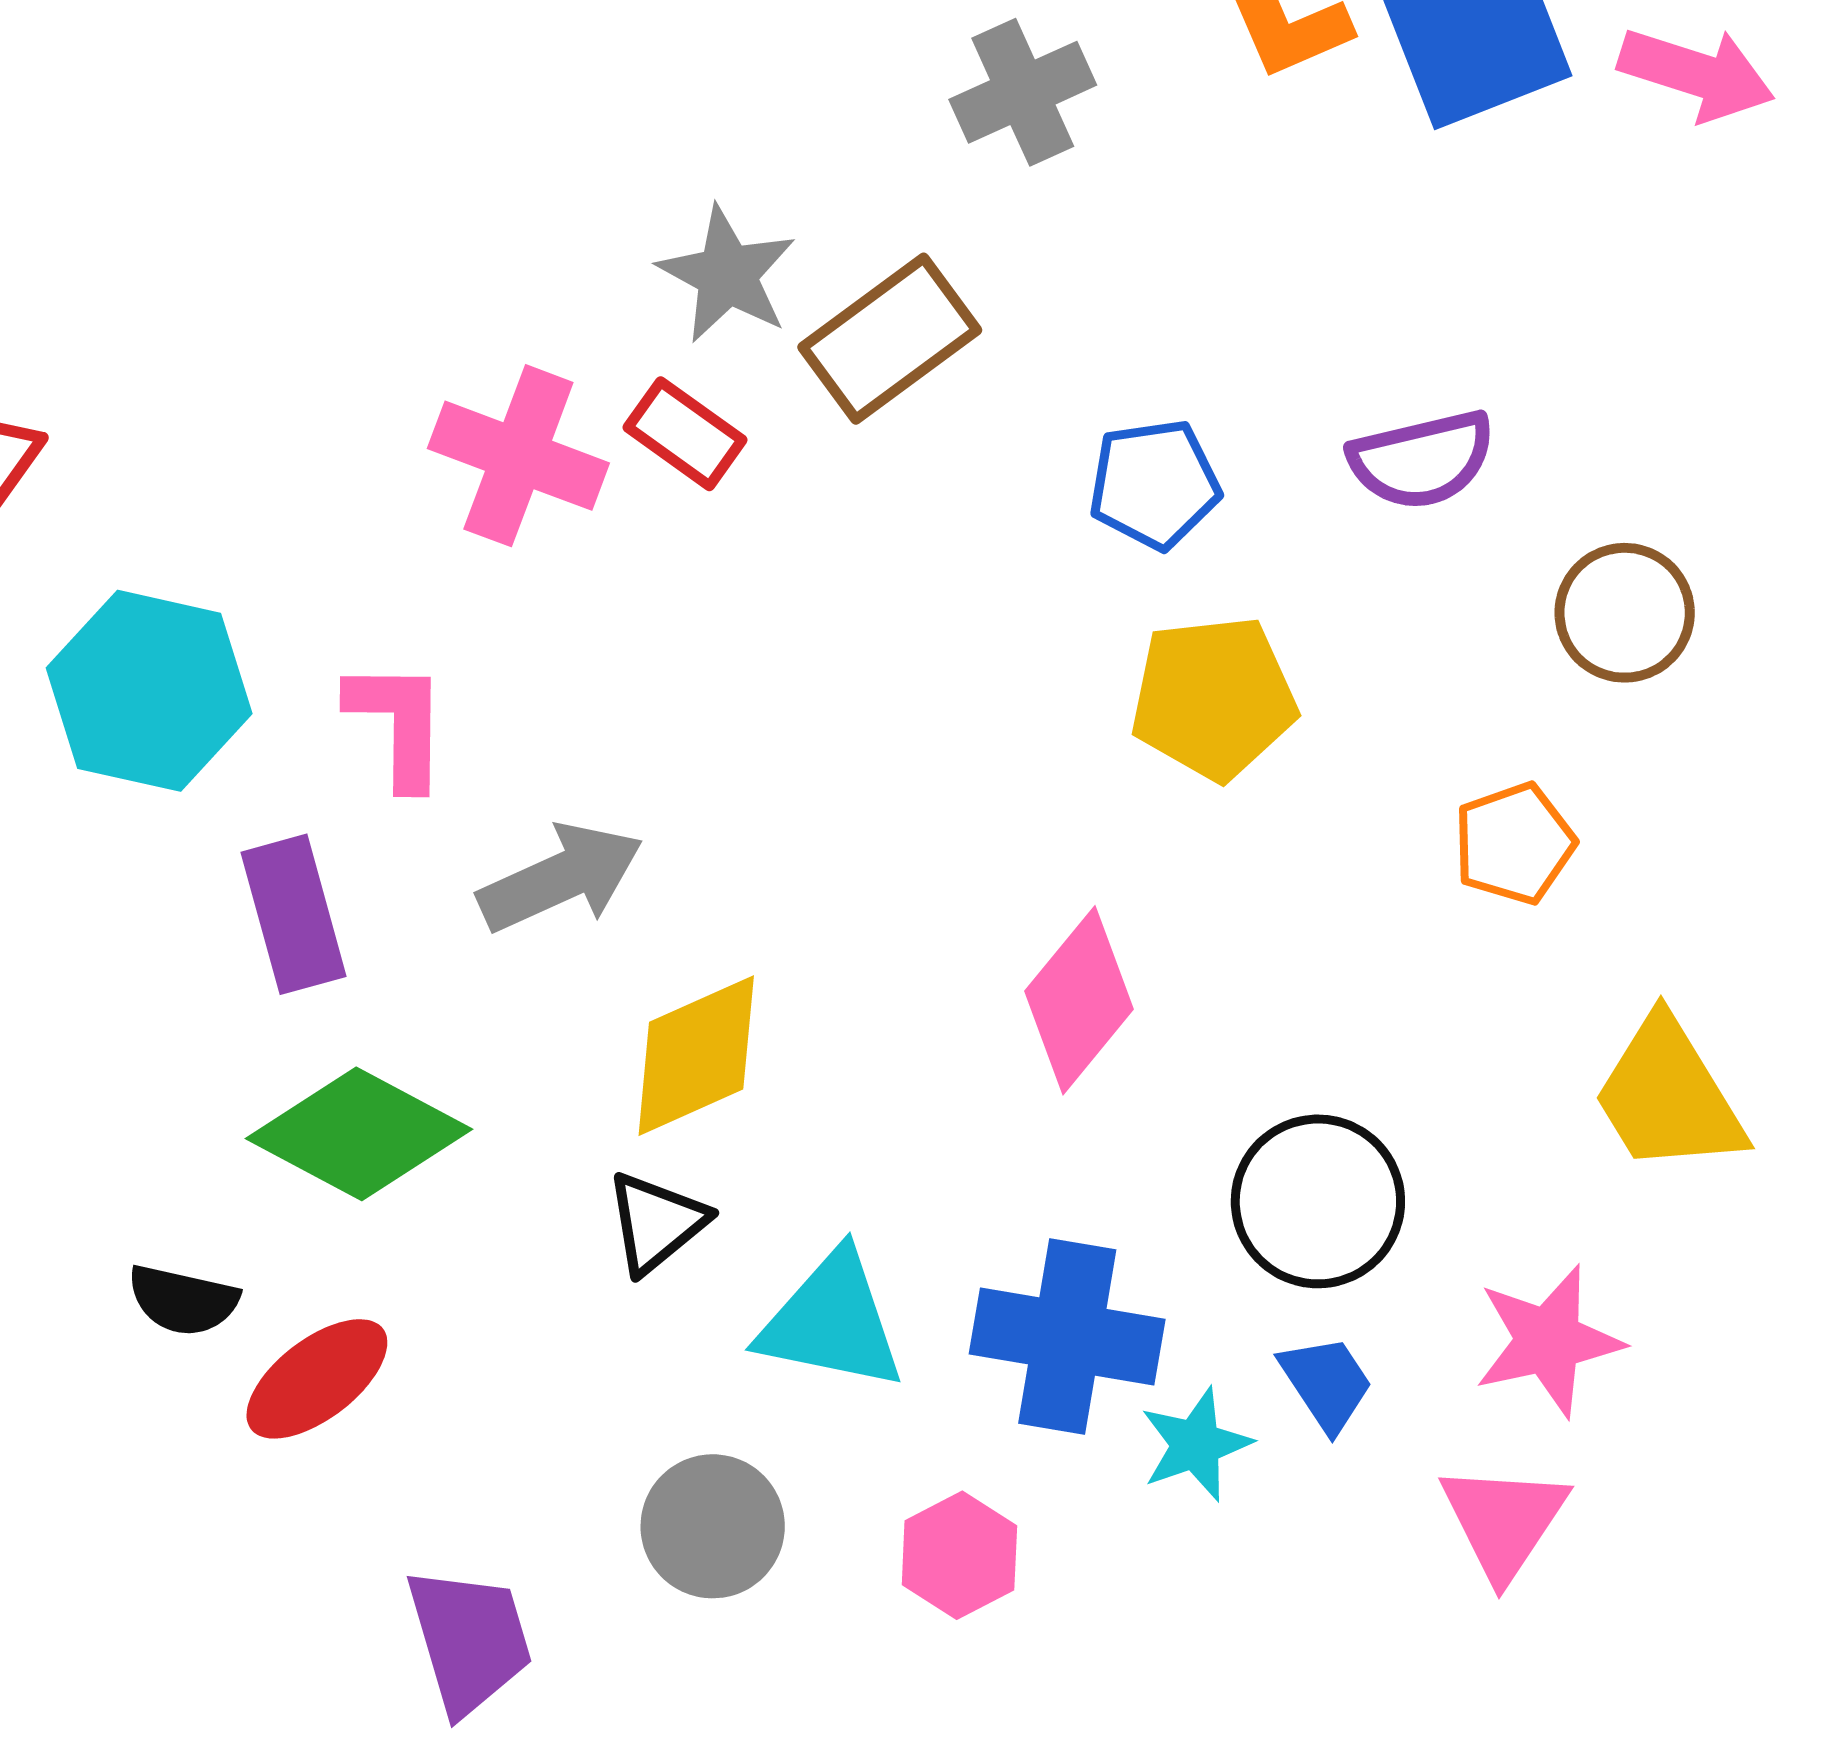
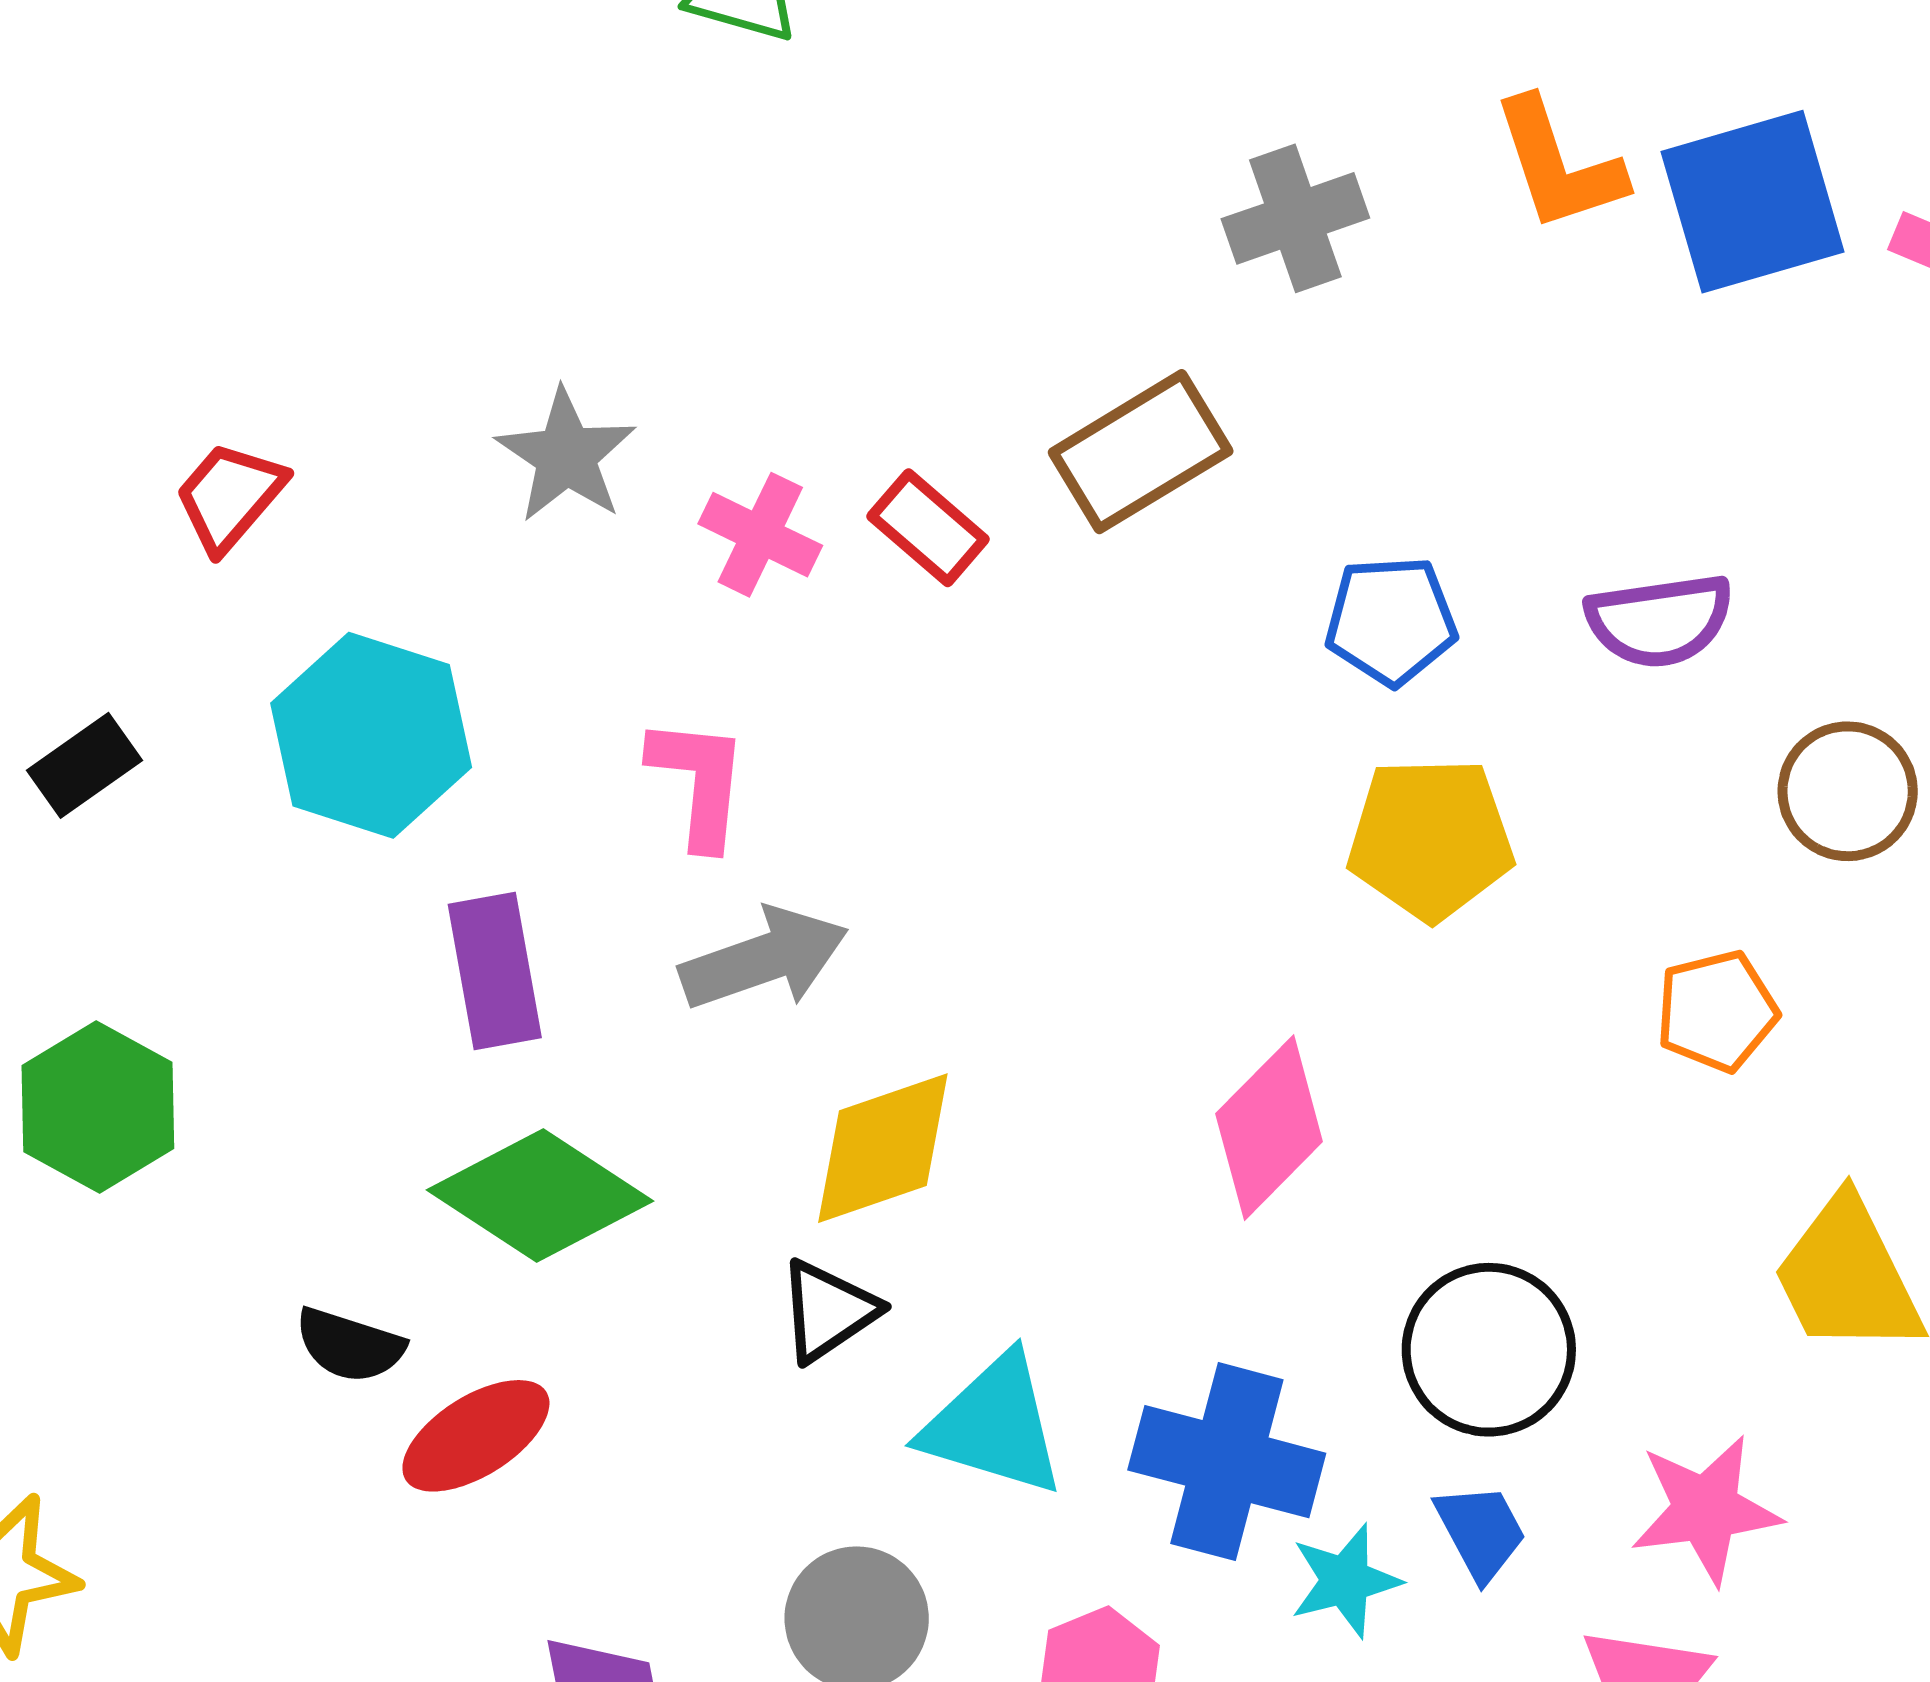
gray star: (727, 275) -> (566, 456), moved
pink cross: (518, 456) -> (760, 535), size x0.7
pink L-shape: (398, 724) -> (699, 782), moved

